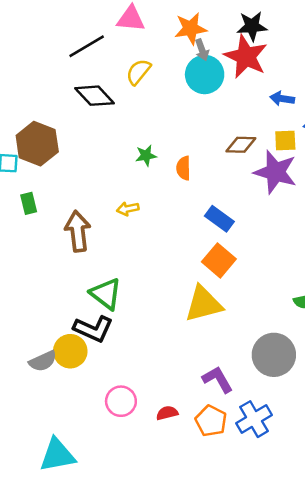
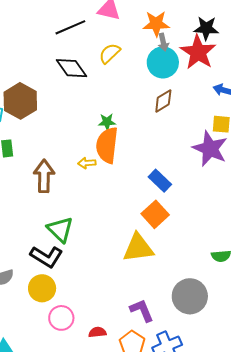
brown diamond: (241, 145) -> (163, 101), moved, turned -40
orange semicircle: (183, 168) -> (107, 145), moved, size x1.8
yellow circle: (70, 351) -> (42, 288), moved

